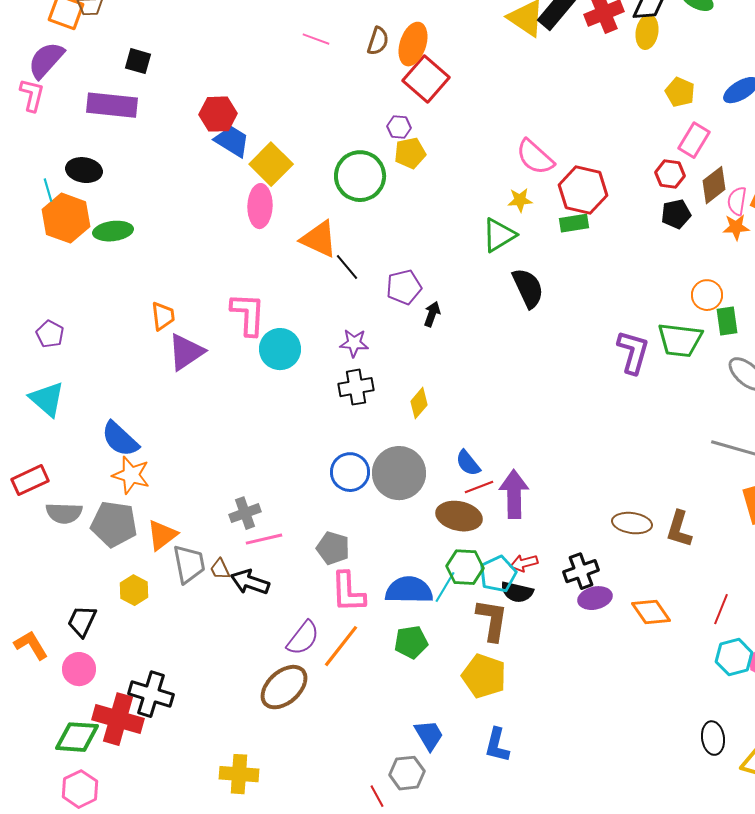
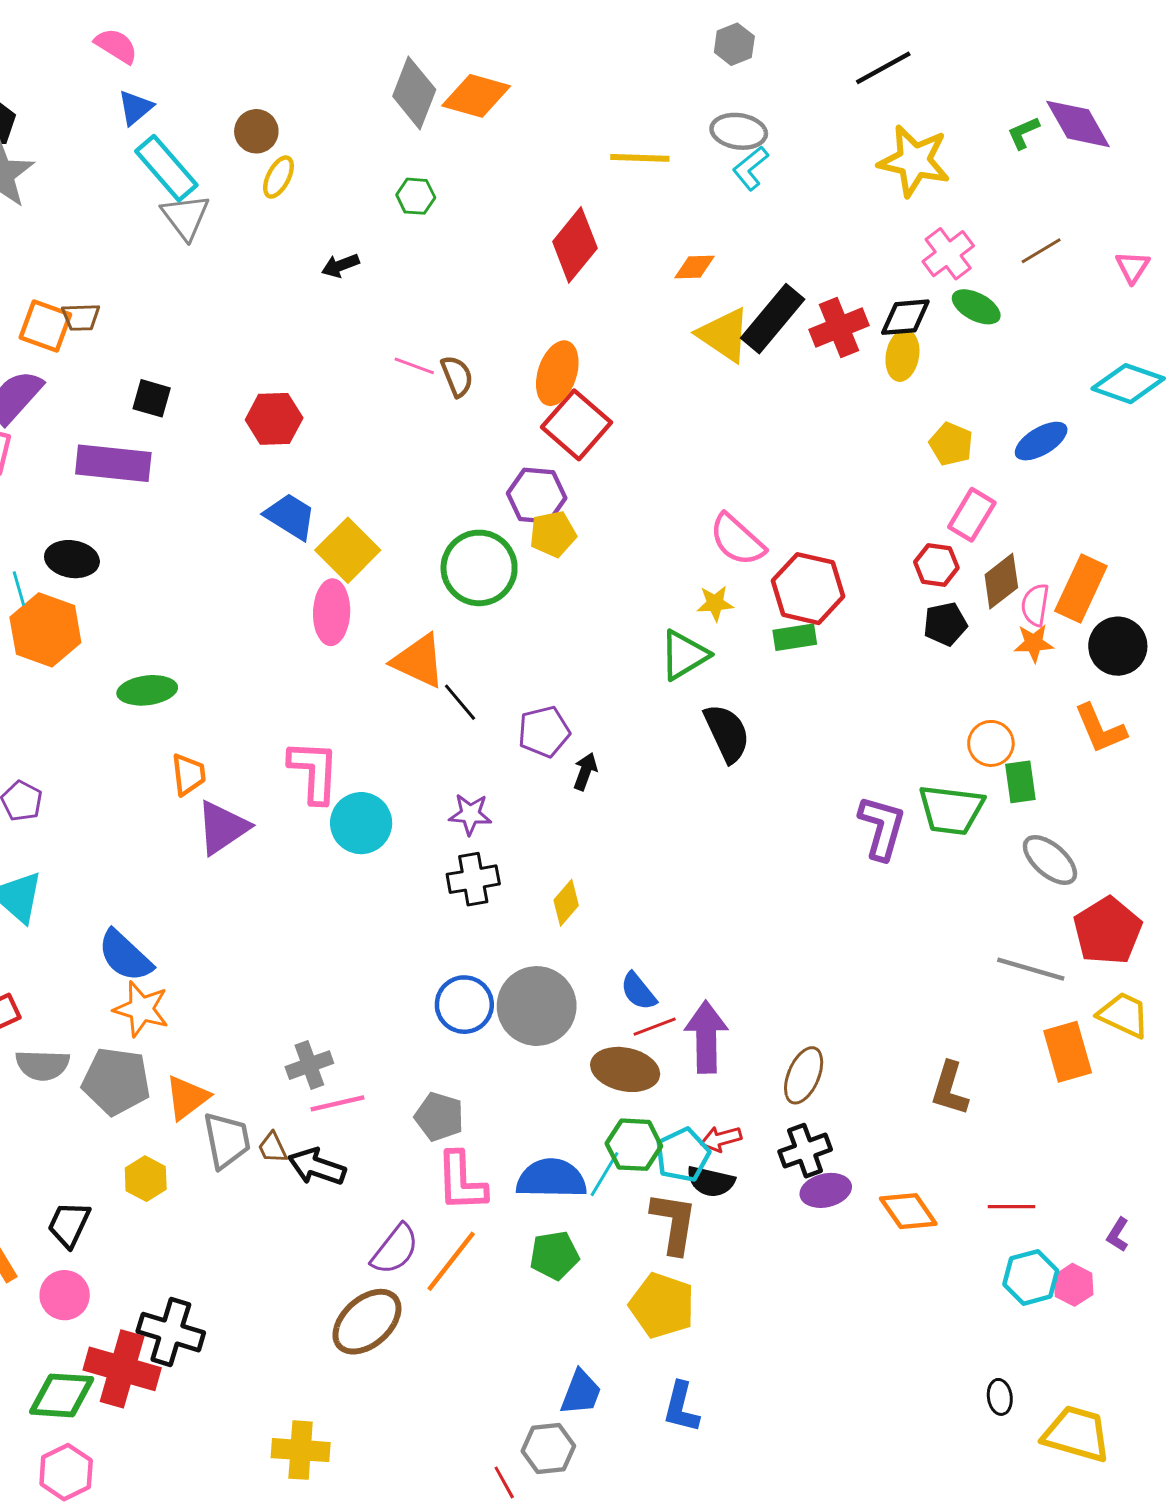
brown semicircle: (378, 41) -> (457, 376), moved, turned -40
red hexagon: (218, 114) -> (274, 419), moved
purple hexagon: (399, 127) -> (537, 496), size x1.6
green ellipse: (113, 231) -> (147, 690), moved
brown ellipse: (632, 523) -> (804, 1075), moved, turned -75
red line: (721, 609) -> (1012, 1207), turned 68
blue trapezoid: (429, 735) -> (581, 1392), turned 52
black ellipse: (713, 738) -> (1000, 1397), size x0.7

